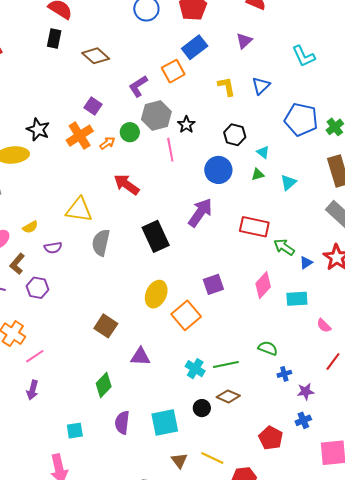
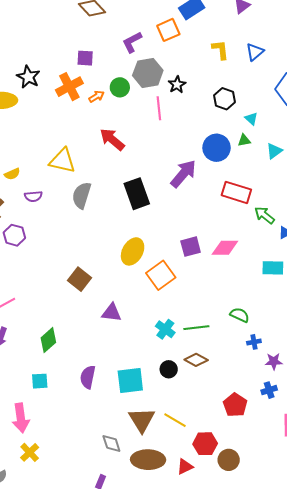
purple square: (93, 106) -> (85, 58), turned -36
blue circle: (218, 170) -> (217, 148), moved
pink diamond: (263, 285) -> (225, 248), moved, turned 44
green diamond: (104, 385) -> (48, 340), moved
brown triangle: (179, 461) -> (142, 420), size x1.6

